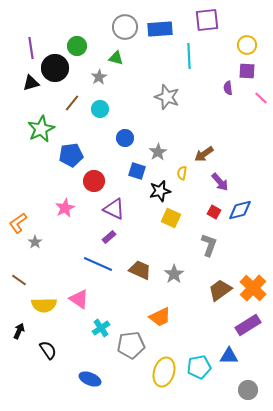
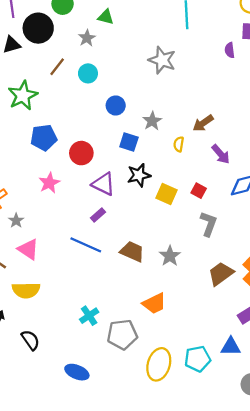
blue pentagon: (71, 155) -> (44, 138), moved
black star: (160, 191) -> (139, 175), moved
red square: (214, 212) -> (199, 191), moved
pink triangle: (79, 299) -> (28, 249), moved

